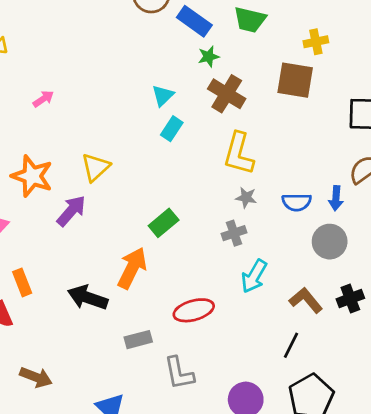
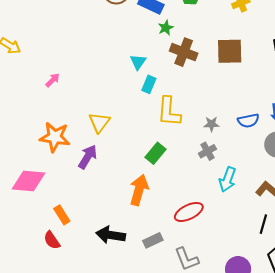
brown square: (295, 80) -> (230, 51), moved
yellow L-shape: (239, 154) -> (169, 112), moved
black arrow: (88, 298) -> (111, 235), moved

